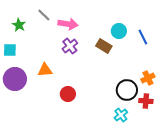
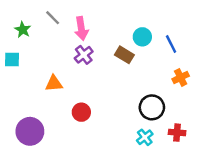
pink arrow: (68, 24) -> (81, 28), turned 72
orange cross: (148, 78) -> (181, 77), moved
purple circle: (15, 79) -> (30, 131), moved
red cross: (146, 101) -> (177, 133), moved

